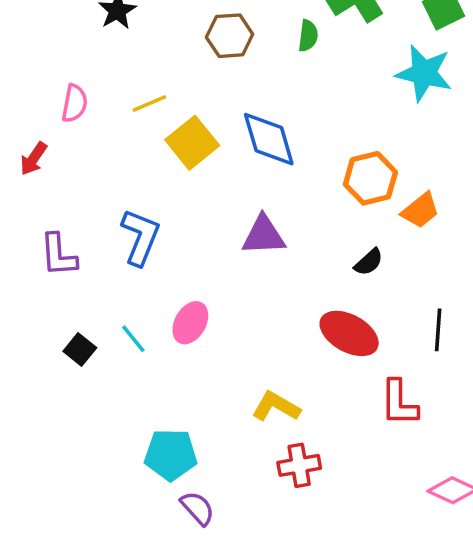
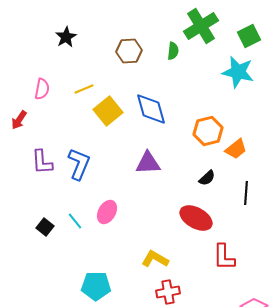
purple L-shape: (58, 255) -> (42, 162), moved
black line: (438, 330) -> (246, 193), moved

